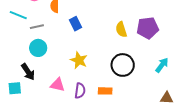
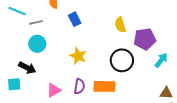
purple pentagon: (148, 28) -> (145, 39), moved
black arrow: (28, 72) -> (27, 68), turned -30
pink triangle: (58, 85) -> (54, 90), moved, turned -42
orange rectangle: (105, 91) -> (105, 86), size x1.5

